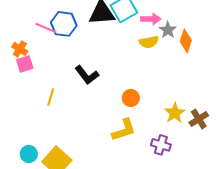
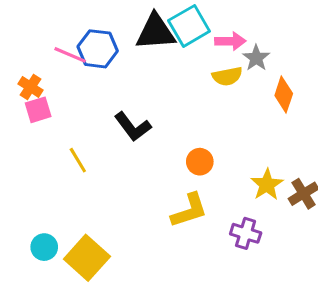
orange diamond: (186, 41) -> (284, 95), moved
yellow line: (51, 97) -> (78, 160), turned -48

